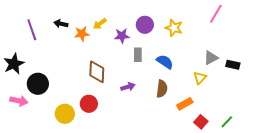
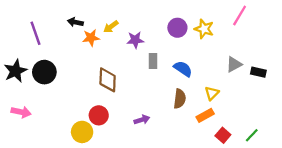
black arrow: (61, 24) -> (75, 22), moved
purple circle: (145, 25) -> (177, 28), moved
yellow star: (174, 28) -> (204, 29), moved
yellow triangle: (200, 78) -> (212, 93), moved
black circle: (38, 84) -> (44, 72), moved
purple arrow: (128, 87) -> (142, 120), moved
yellow circle: (65, 114) -> (82, 132), moved

